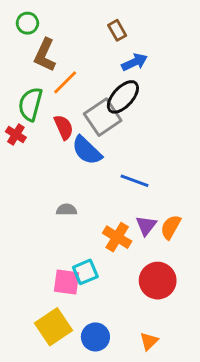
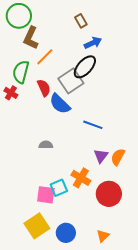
green circle: (27, 23) -> (19, 16), size x1.6
orange cross: (117, 237) -> (81, 178), moved

